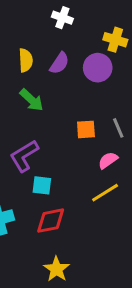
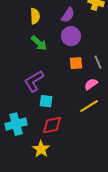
purple semicircle: (59, 63) -> (68, 15), moved
purple circle: (98, 68) -> (71, 36), moved
yellow star: (57, 269) -> (41, 149), moved

